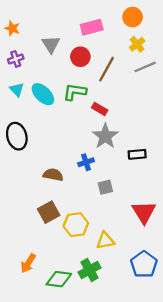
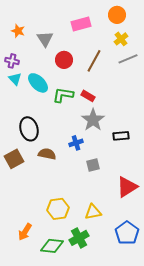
orange star: (12, 28) -> (18, 31), moved
red circle: (80, 57) -> (64, 60), moved
purple cross: (16, 59) -> (12, 61), moved, turned 32
green L-shape: (75, 92) -> (63, 95), moved
black ellipse: (17, 136) -> (29, 129), moved
brown square: (49, 212) -> (14, 159), moved
red triangle: (144, 212) -> (127, 187), turned 30
yellow hexagon: (76, 225) -> (58, 209), moved

